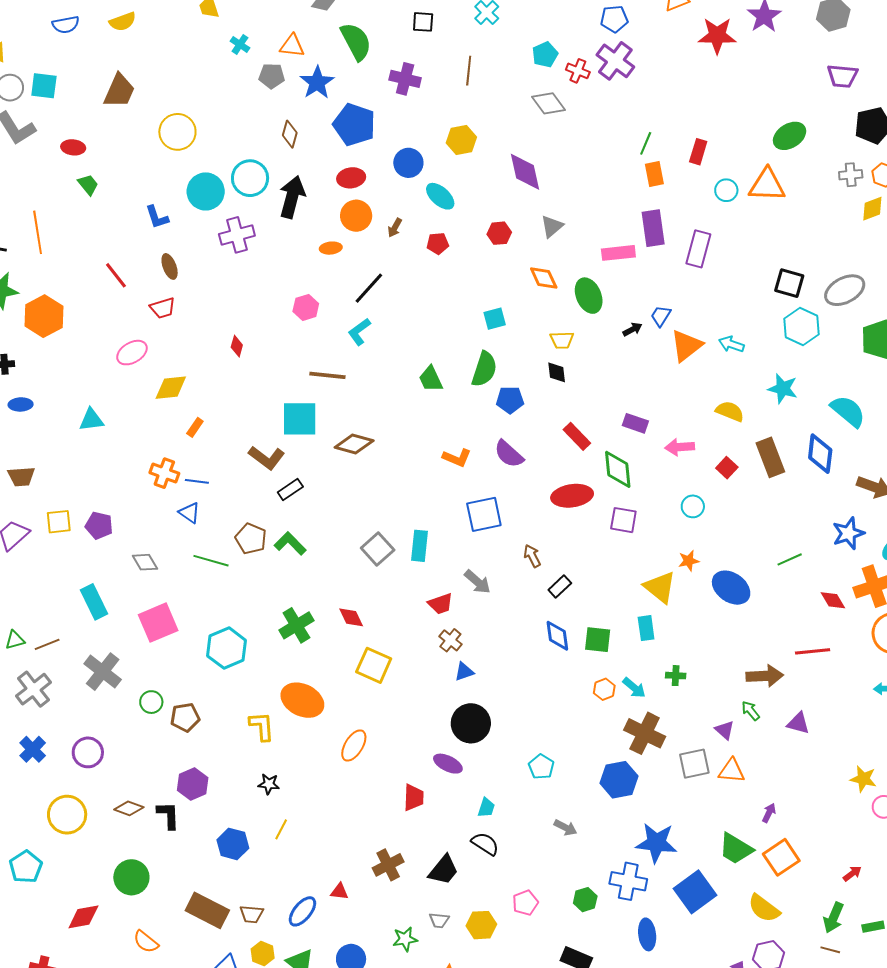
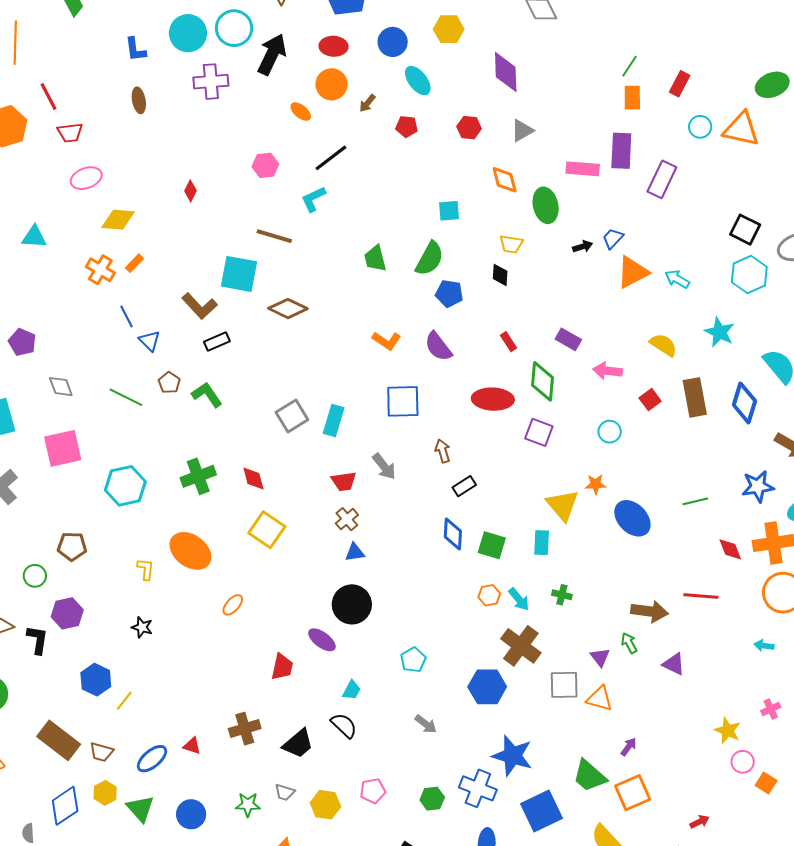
orange ellipse: (331, 248) -> (301, 112), turned 35
red line: (116, 275) -> (49, 97), moved
red trapezoid: (163, 308) -> (70, 133), moved
red rectangle: (577, 436) -> (508, 342), size x0.7
orange cross: (164, 473) -> (100, 270), moved
blue line: (197, 481) -> (126, 317), turned 45
blue triangle: (189, 513) -> (150, 341), moved
brown pentagon: (251, 539) -> (169, 383), size x0.7
green circle: (151, 702) -> (35, 576), moved
yellow L-shape: (262, 726) -> (146, 569), size x0.7
orange ellipse: (354, 746) -> (233, 605), size x0.7
yellow line: (281, 829) -> (124, 701), moved

